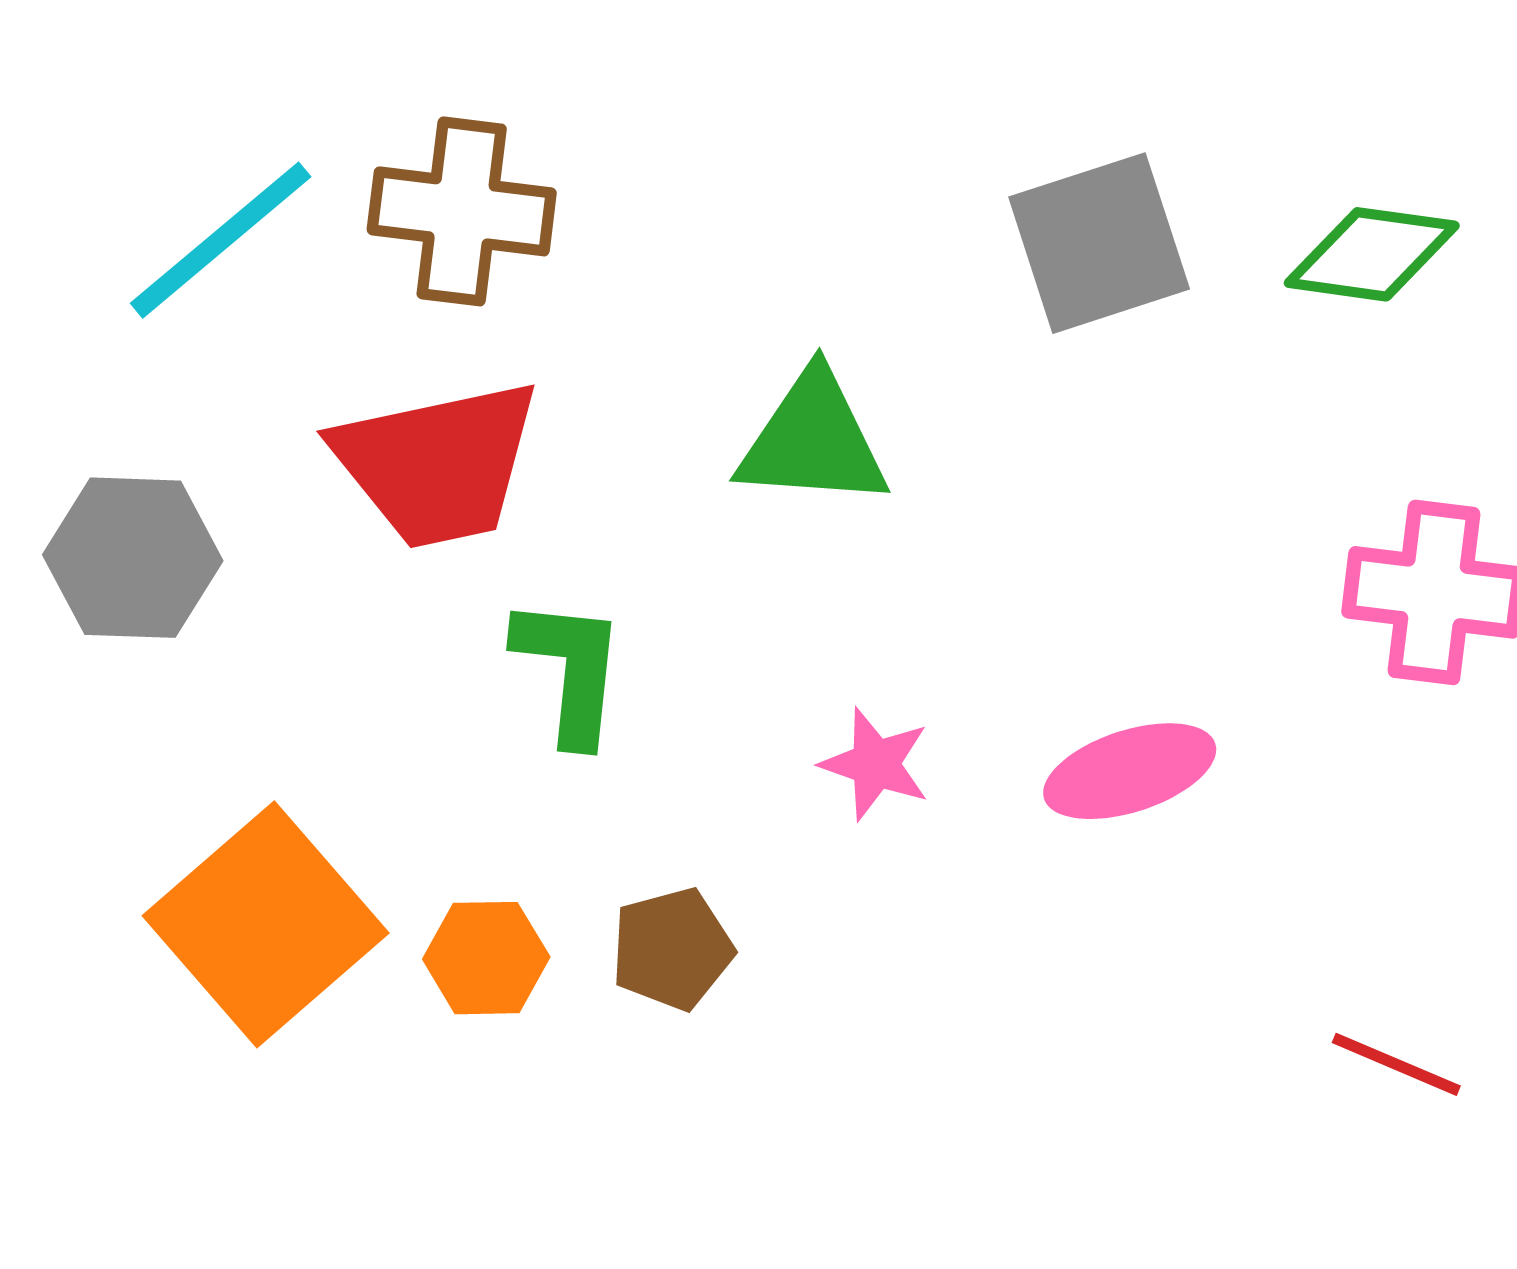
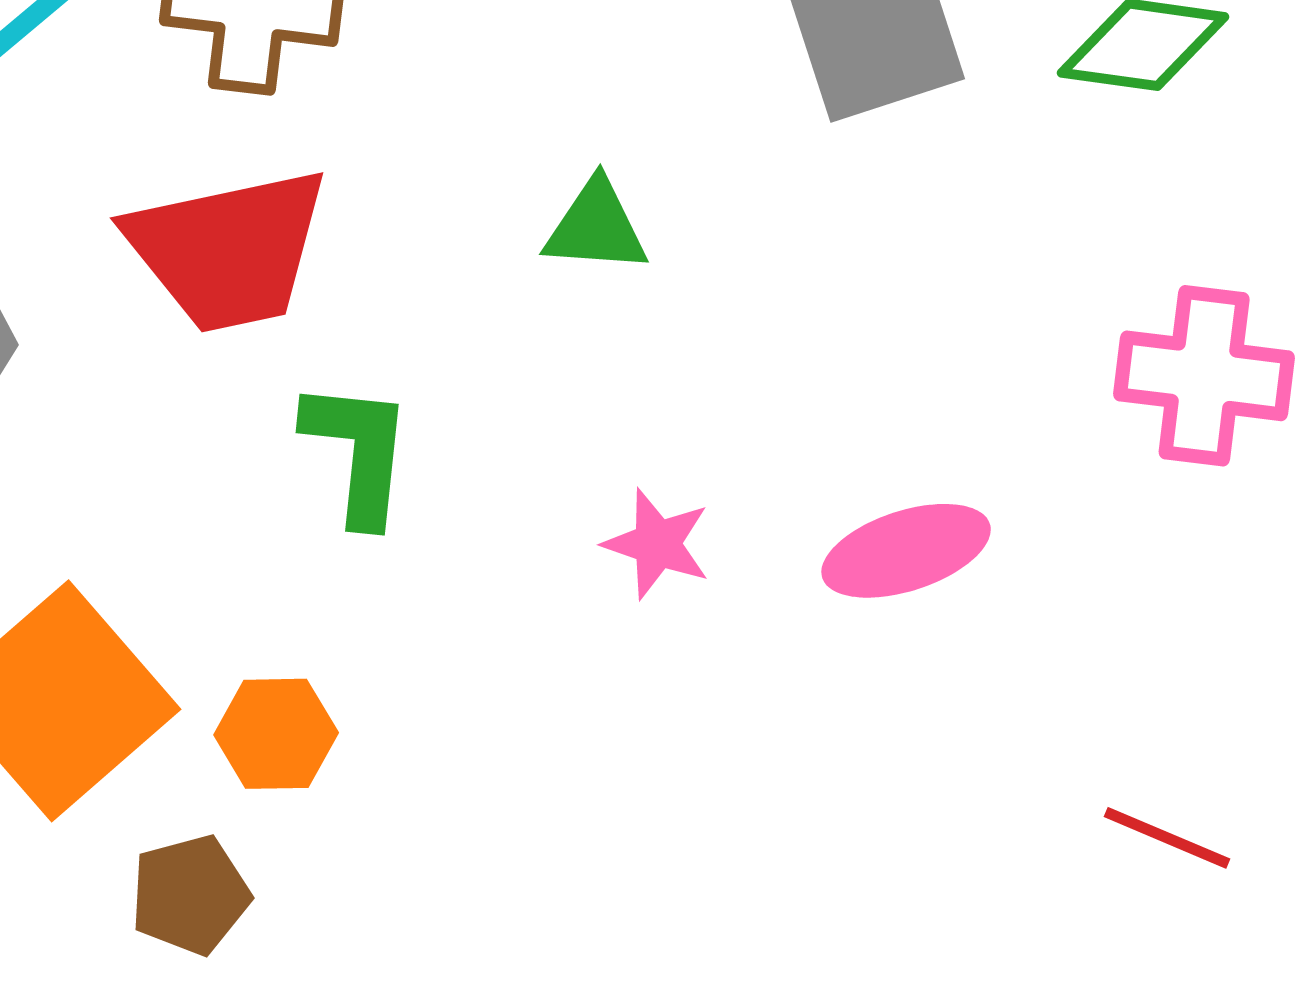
green triangle: (813, 440) -> (596, 227), size x0.7
brown pentagon: (672, 949) -> (190, 895), moved

